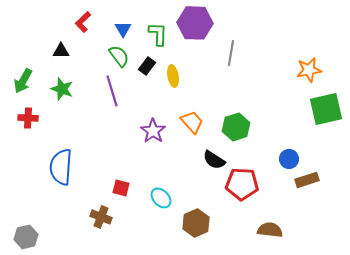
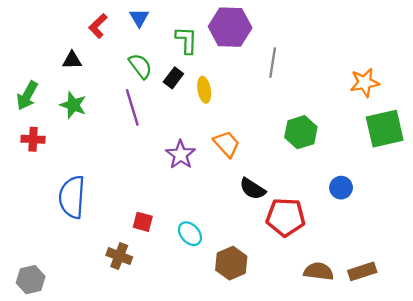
blue triangle: (123, 29) -> (139, 18), moved
green hexagon: (236, 127) -> (301, 132), moved
brown rectangle: (307, 180) -> (362, 271), moved

